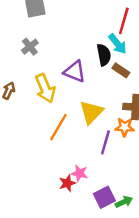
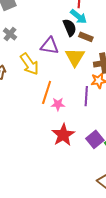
yellow triangle: (91, 112) -> (75, 57), moved
pink star: (80, 173) -> (58, 104), moved
red star: (67, 183) -> (63, 135), size x1.6

